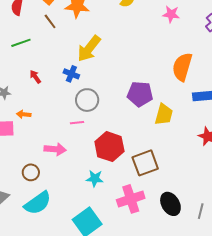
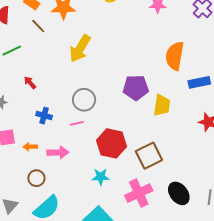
blue cross: (71, 74) -> (44, 116), moved
orange arrow: (24, 114) -> (30, 147), moved

